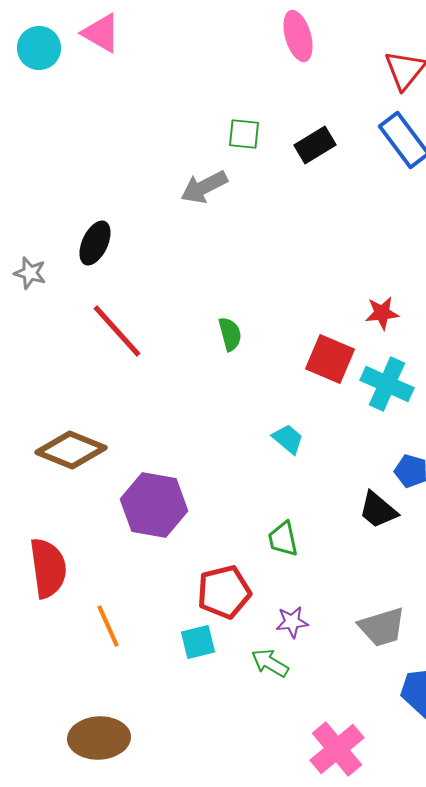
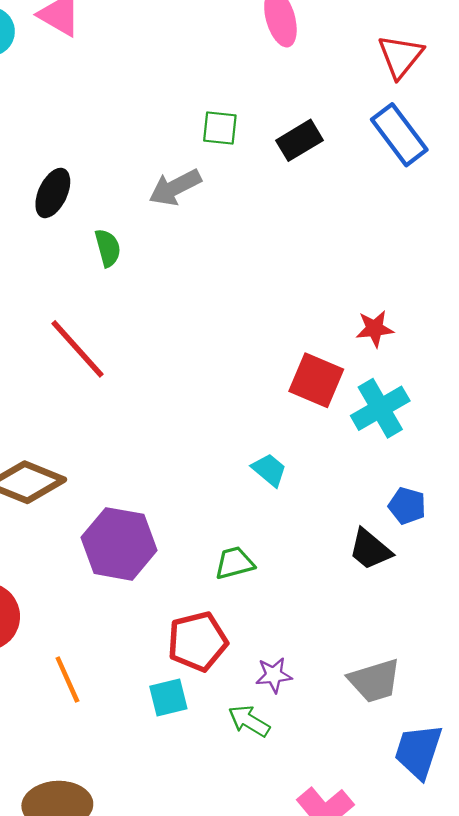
black ellipse: (95, 243) -> (53, 193), moved
green semicircle: (230, 334) -> (108, 248), moved
cyan cross: (387, 384) -> (380, 408), turned 36
green trapezoid: (283, 539) -> (234, 563), moved, turned 87

